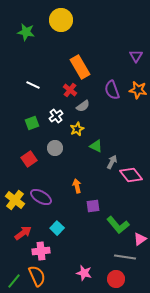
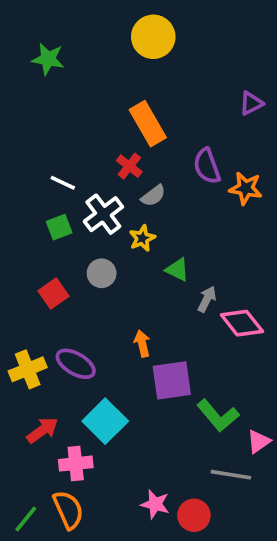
yellow circle: (61, 20) -> (153, 37), moved
purple triangle: (136, 56) -> (251, 103), turned 32
white line: (33, 85) -> (63, 183), moved
orange star: (138, 90) -> (246, 188), moved
white cross: (56, 116) -> (103, 214), size x1.5
yellow cross: (15, 200) -> (28, 369), turned 30
purple square: (93, 206) -> (172, 380), size x1.6
cyan square: (57, 228) -> (105, 421), size x1.6
red circle: (116, 279) -> (194, 515), moved

